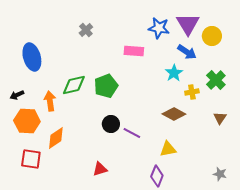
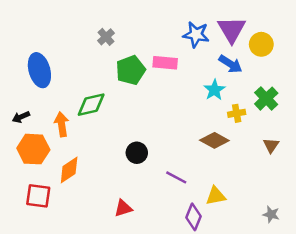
green pentagon: (106, 86) -> (131, 70), moved
purple line: (132, 133) -> (176, 177), moved
yellow triangle: (168, 149) -> (216, 196), moved

